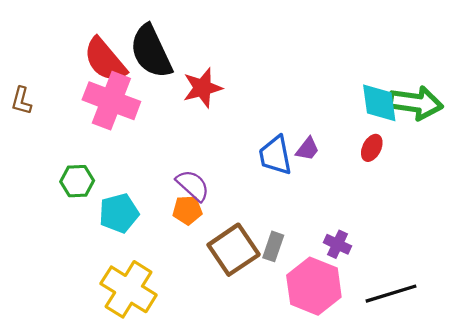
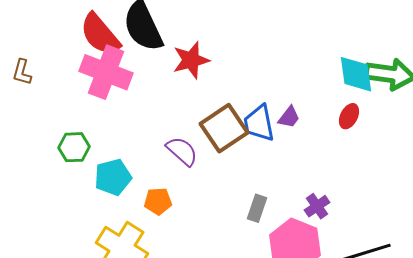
orange pentagon: (187, 210) -> (158, 201), moved
purple cross: (337, 244) -> (317, 206), turned 30
brown square: (234, 250) -> (224, 128), moved

